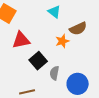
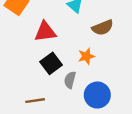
red triangle: (21, 40) -> (45, 32), moved
orange star: (62, 41) -> (86, 56), moved

